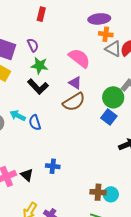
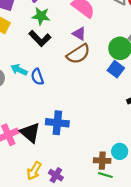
blue cross: (53, 166) -> (57, 123), size x1.5
black triangle: (27, 175) -> (30, 133), size x1.5
brown cross: (98, 192) -> (102, 161), moved

